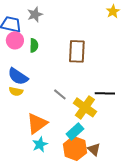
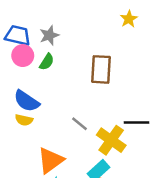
yellow star: (113, 11) -> (129, 19), moved
gray star: (35, 14) -> (49, 35), moved
green semicircle: (34, 45) -> (47, 62), turned 32

